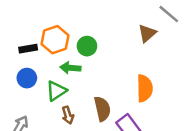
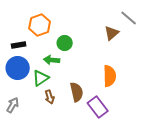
orange hexagon: (55, 40) -> (40, 25), moved
blue circle: (27, 78) -> (18, 68), size x1.5

